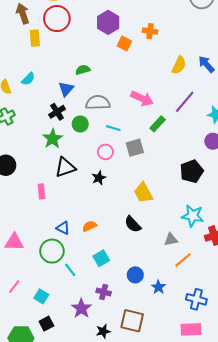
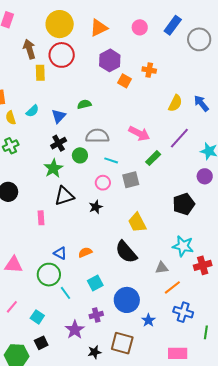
blue triangle: (66, 89) -> (59, 116), moved
black semicircle: (133, 224) -> (126, 252), size x1.4
blue circle: (135, 275) -> (127, 300), size x1.6
blue star: (158, 287) -> (148, 320), moved
purple cross: (104, 292) -> (96, 315), turned -32
blue cross: (196, 299) -> (183, 312), moved

